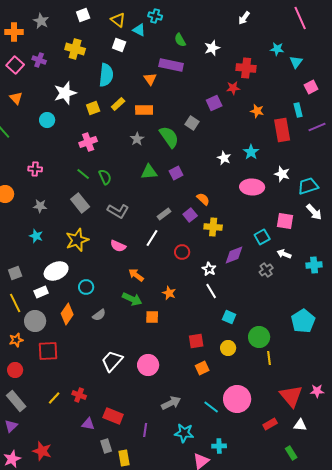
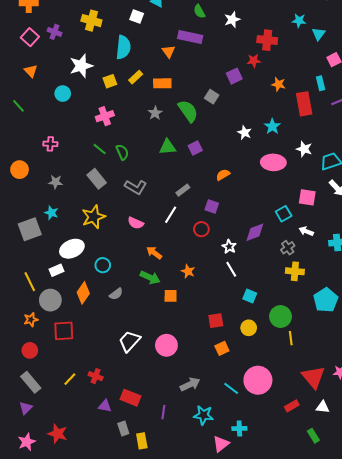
orange semicircle: (203, 199) -> (223, 175), turned -72
purple square: (190, 215) -> (212, 207), moved, turned -32
yellow cross: (213, 227) -> (295, 271), moved
gray square: (15, 273) -> (30, 229), moved, size x1.6

